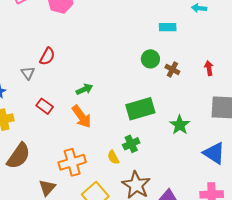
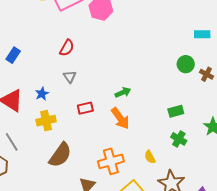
red semicircle: (47, 56) -> (67, 48), moved
red rectangle: (45, 106) -> (85, 108), turned -49
green rectangle: (140, 109) -> (176, 111), size x0.6
green cross: (131, 144) -> (179, 139), moved, turned -35

